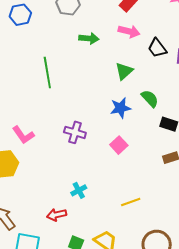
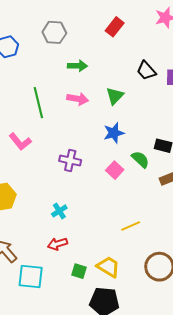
pink arrow: (129, 31) -> (78, 99), moved
green semicircle: (150, 99) -> (140, 159), moved
pink L-shape: (23, 135) -> (20, 142), moved
cyan cross: (79, 190) -> (59, 211), moved

